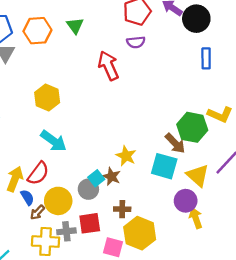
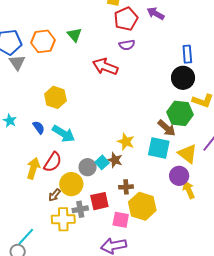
black circle: (196, 19) -> (183, 78), moved
red arrow: (108, 66) -> (105, 67), turned -40
gray circle: (88, 189) -> (88, 167), moved
blue semicircle: (27, 197) -> (39, 127), moved

